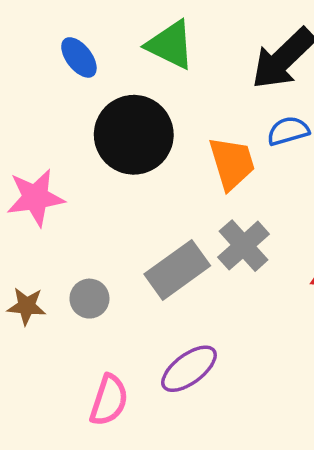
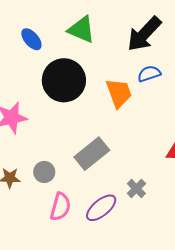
gray cross: (244, 246) -> (136, 189), moved, size x0.7
pink semicircle: (109, 400) -> (60, 207), moved

